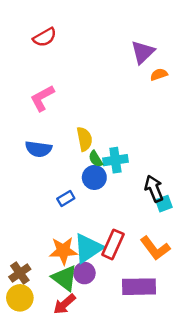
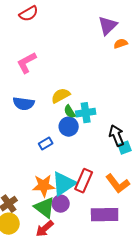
yellow semicircle: (84, 139) -> (61, 96), turned -108

